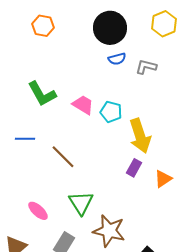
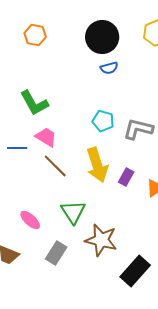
gray L-shape: (146, 67) -> (138, 129), moved, size x1.4
pink trapezoid: (83, 105) -> (46, 137), moved
yellow arrow: (140, 136) -> (97, 165), moved

